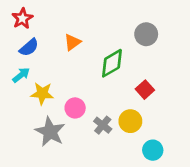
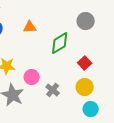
orange triangle: (72, 42) -> (30, 27), turned 32
yellow circle: (130, 121) -> (85, 87), moved

